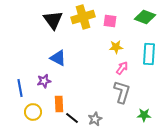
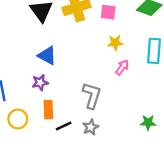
purple star: (44, 81) -> (40, 83), moved
gray L-shape: (122, 92) -> (92, 95), moved
black line: (72, 118) -> (64, 126), turned -64

